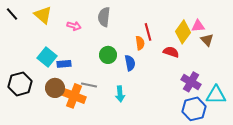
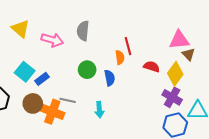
pink arrow: (74, 26) -> (52, 40), size x1.5
pink triangle: (198, 26) -> (179, 40), size x1.5
yellow diamond: (183, 32) -> (175, 74), moved
blue rectangle: (64, 64) -> (42, 79), turned -32

